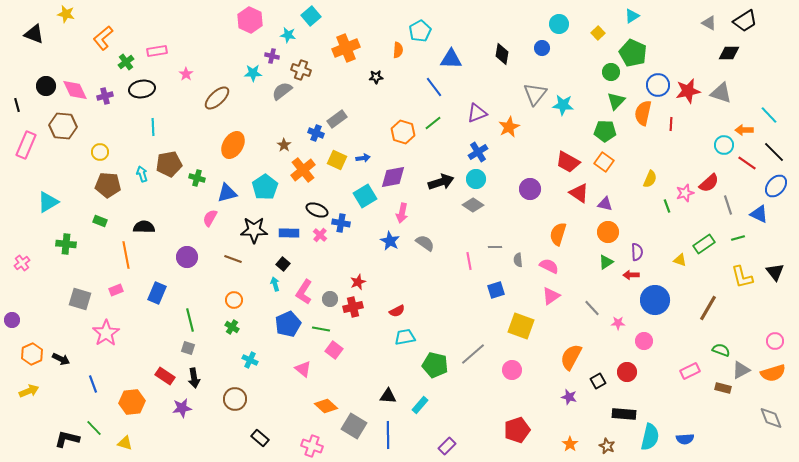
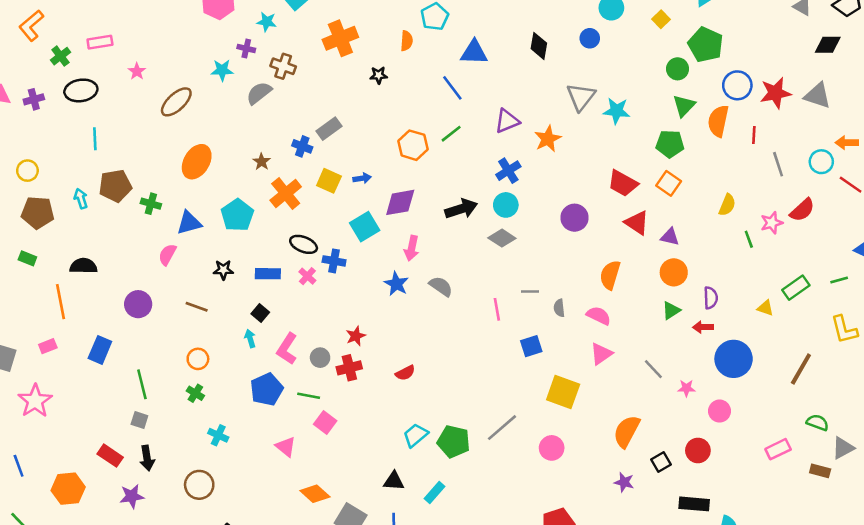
gray line: (728, 205) -> (778, 164), moved
black star: (254, 230) -> (223, 270), size x0.6
cyan trapezoid: (405, 337) -> (415, 435), moved, turned -30

